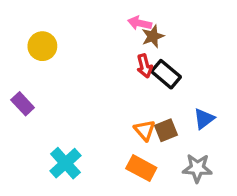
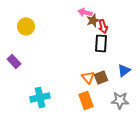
red arrow: (145, 66) -> (103, 26), moved
black rectangle: (166, 74) -> (101, 43), turned 54
cyan cross: (65, 163) -> (40, 97), turned 30
orange rectangle: (141, 168) -> (86, 100), turned 42

